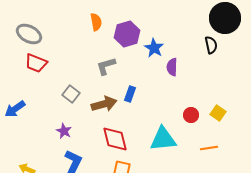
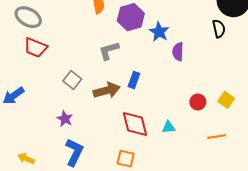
red diamond: (115, 139) -> (135, 124), moved
cyan triangle: (163, 139) -> (169, 127), size x0.5

